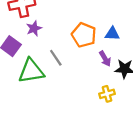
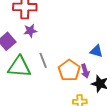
orange pentagon: (84, 35) -> (69, 70), moved

